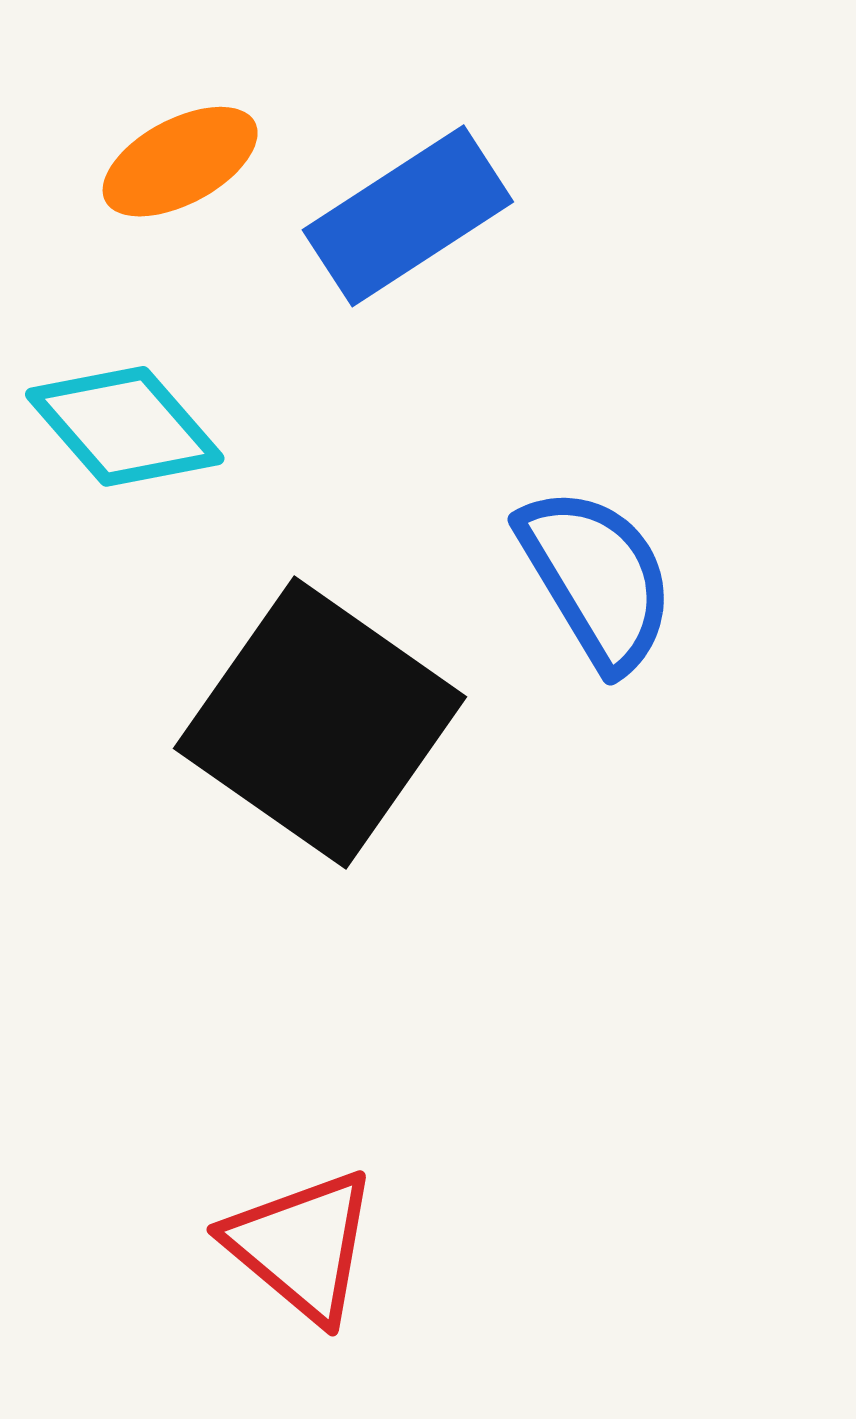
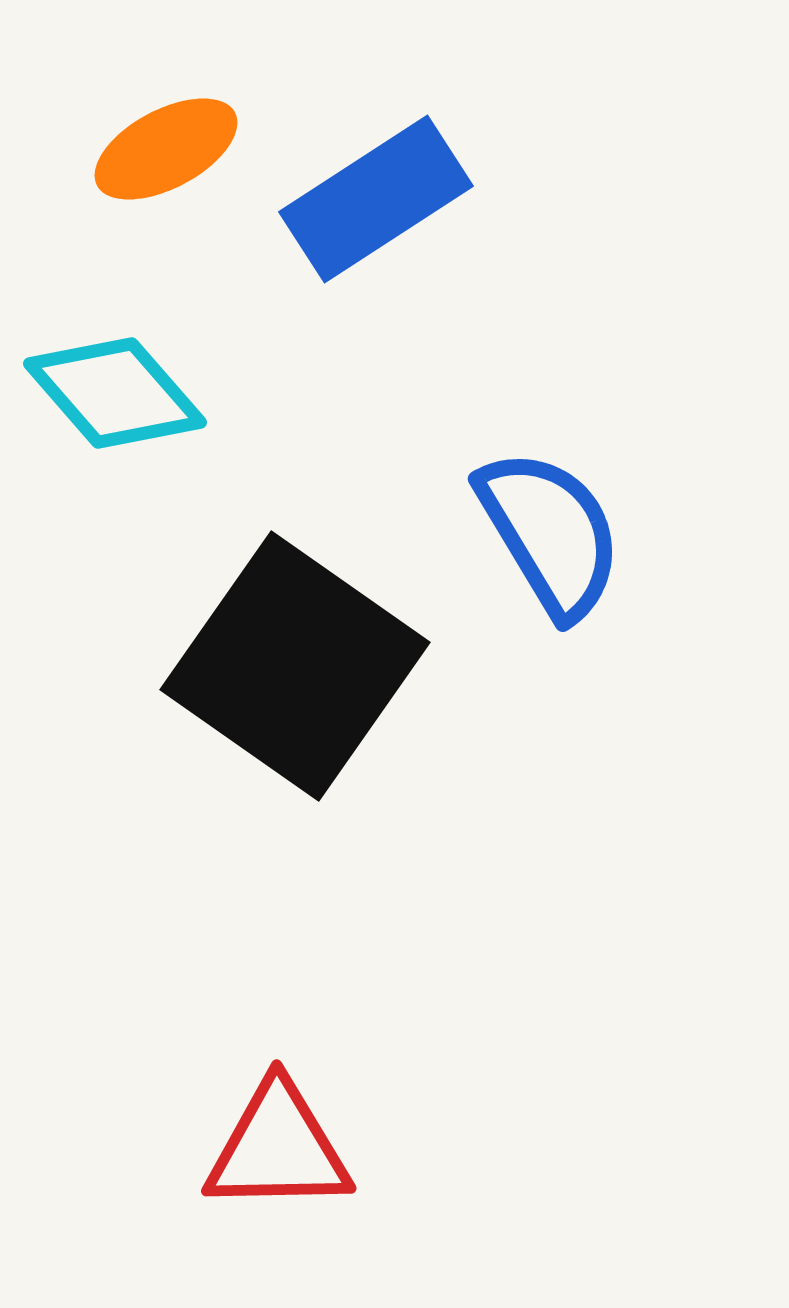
red triangle: (302, 1245) -> (278, 1148), turned -41

